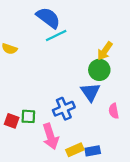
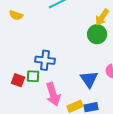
blue triangle: (90, 92) -> (89, 79), moved
blue cross: (64, 109) -> (45, 60), moved, turned 30

